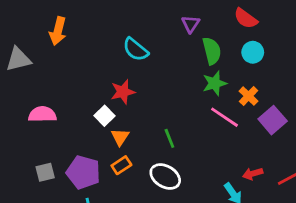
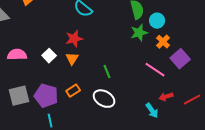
cyan circle: (253, 52) -> (157, 21), moved
white square: (104, 116) -> (49, 56), moved
pink line: (225, 117) -> (155, 70), moved
orange triangle: (120, 137) -> (72, 59), moved
gray square: (45, 172) -> (19, 96), size x1.5

